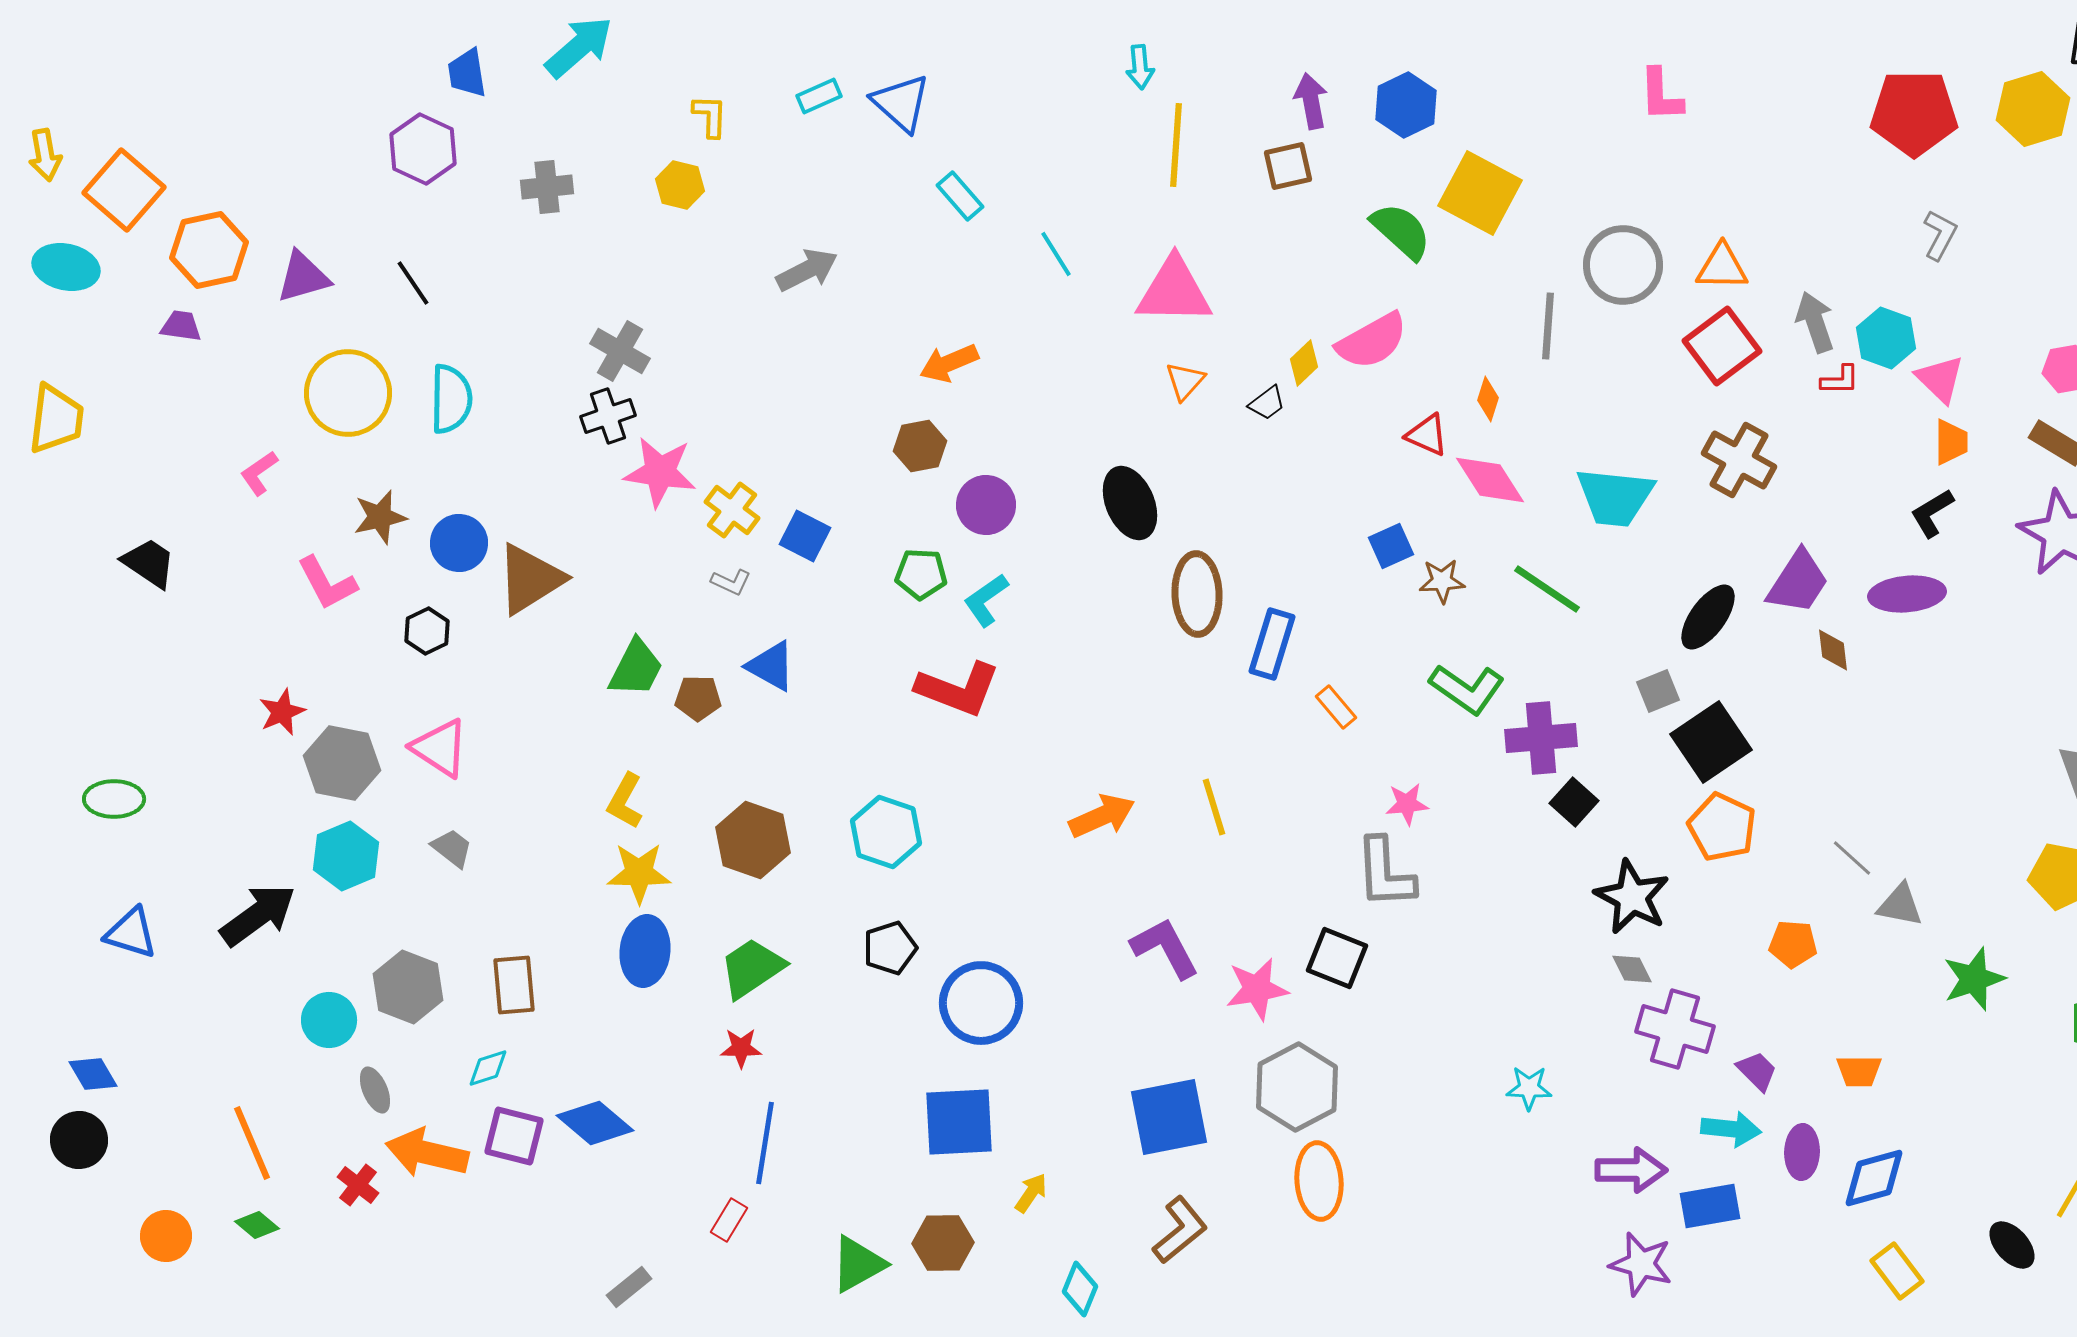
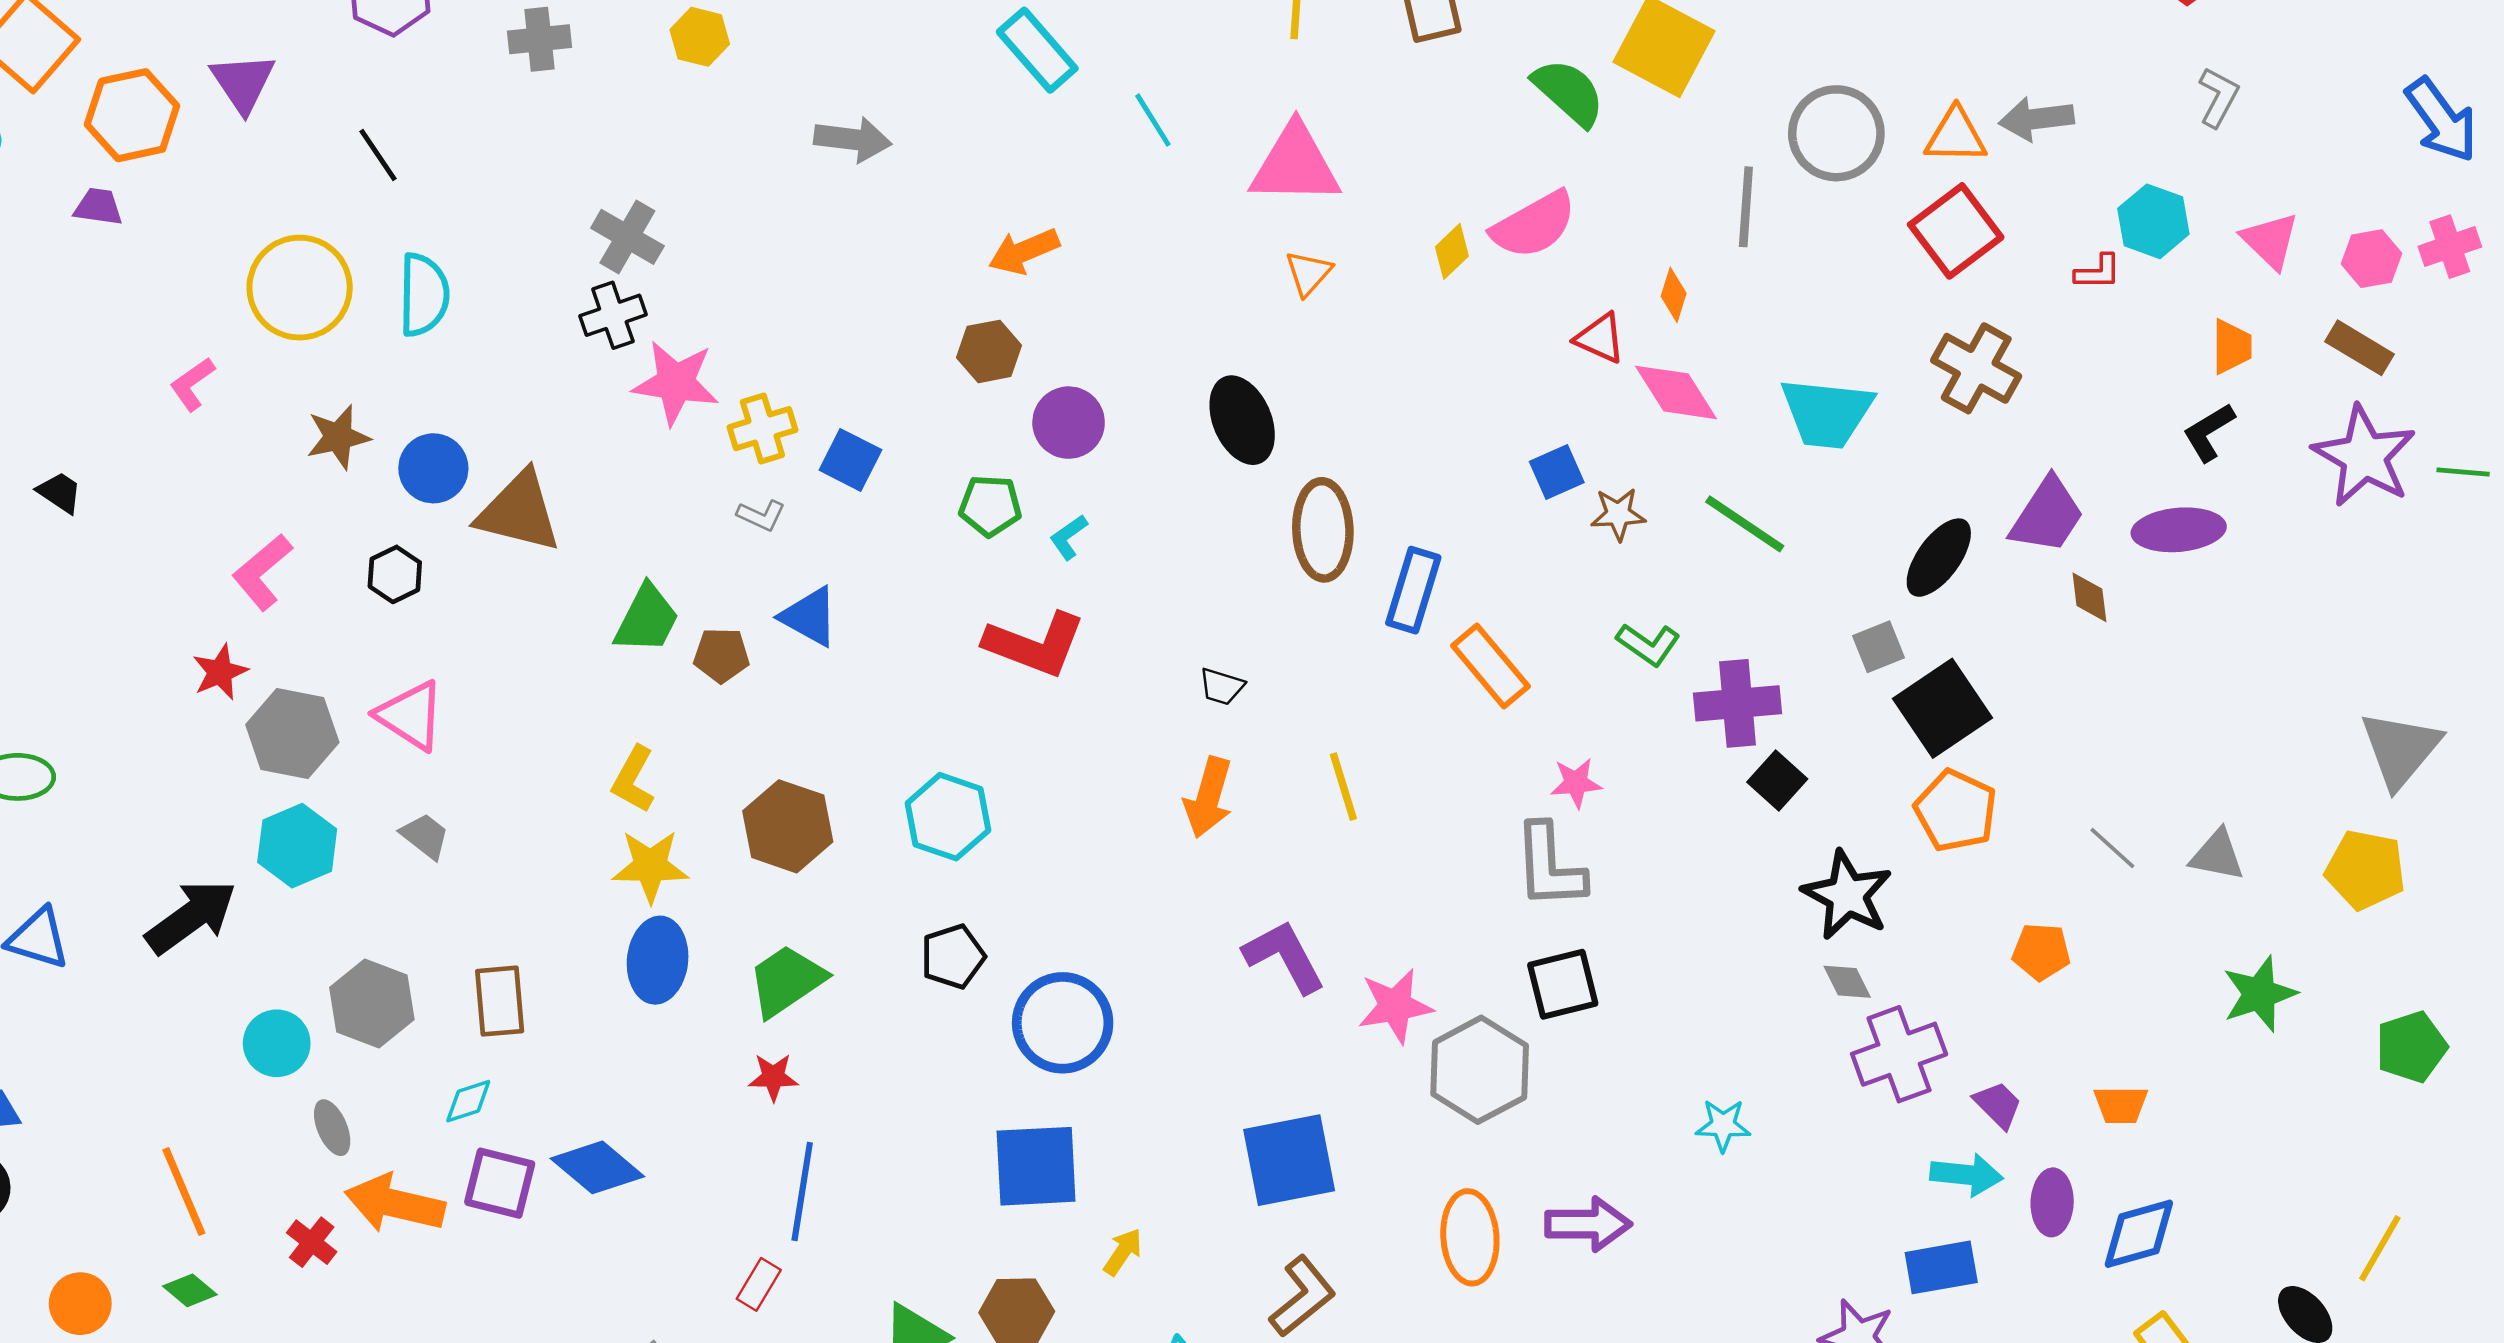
cyan rectangle: (960, 196) -> (1037, 50), size x1.4
gray arrow: (807, 270) -> (853, 139), turned 34
purple triangle: (303, 277) -> (243, 83), moved, turned -48
gray arrow: (1815, 322) -> (2036, 119), moved, turned -78
pink triangle: (1940, 379) -> (2270, 241), moved
black trapezoid: (1267, 403) -> (1222, 687), moved, turned 54
yellow cross: (732, 510) -> (762, 429), turned 36
black trapezoid: (149, 563) -> (60, 492), size x0.7
brown triangle: (530, 579) -> (519, 512), turned 46
pink L-shape: (327, 583) -> (262, 572), moved, turned 78
cyan L-shape: (986, 600) -> (1069, 537), size x0.7
green L-shape: (1467, 689) -> (1648, 644), size x0.7
orange rectangle: (1336, 707) -> (1490, 666), size x1.6
orange arrow: (1102, 816) -> (1208, 797), turned 130
gray triangle: (1900, 905) -> (2217, 855), moved
black square: (1337, 958) -> (1563, 984), moved, turned -36
purple cross: (1675, 1029) -> (1899, 1054), turned -36
gray hexagon: (1297, 1087) -> (1480, 1070), moved
purple arrow: (1631, 1170) -> (1588, 1224), moved

